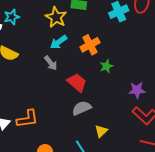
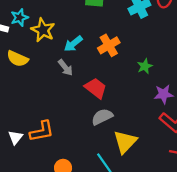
yellow star: (56, 17) -> (43, 30), moved
green star: (106, 66) -> (145, 66), moved
yellow triangle: (101, 131) -> (125, 142), size x1.6

